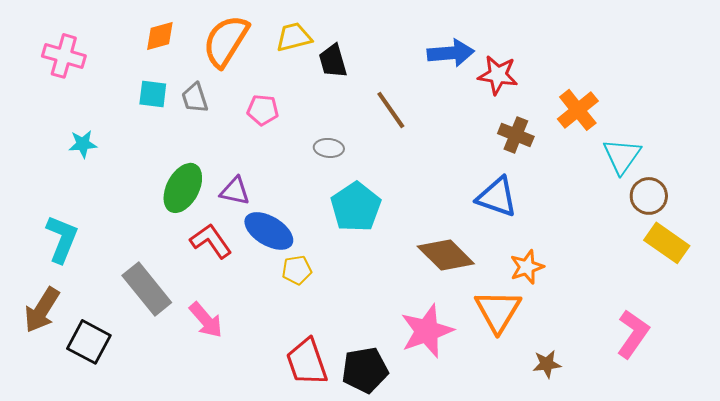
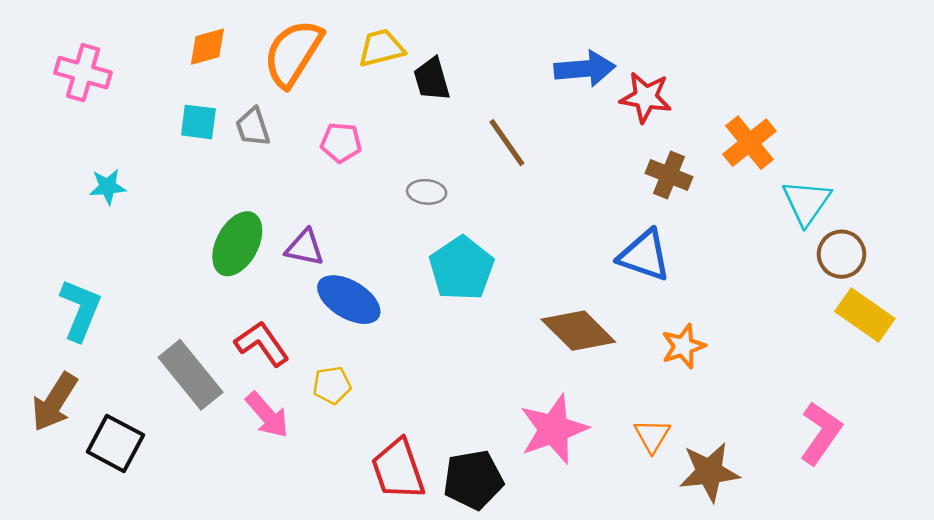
red L-shape: (211, 241) -> (262, 344), moved
yellow pentagon: (297, 270) -> (332, 385), moved
orange triangle: (498, 311) -> (652, 436), moved, size x0.6
brown star: (547, 364) -> (709, 472), size x1.6

